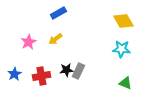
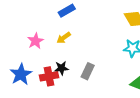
black star: (66, 70) -> (62, 68), moved
blue star: (14, 74) -> (21, 74), size x1.5

